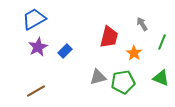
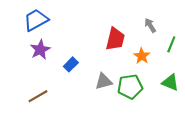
blue rectangle: (65, 51) -> (71, 64), moved

